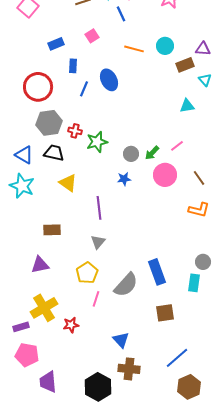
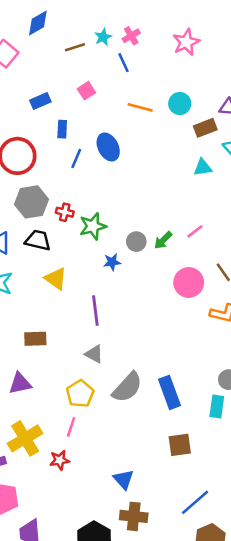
cyan triangle: (187, 106) -> (203, 167), moved
pink circle: (165, 175) -> (189, 282), moved
blue star: (124, 179) -> (112, 262), moved
gray triangle: (98, 242) -> (94, 354), turned -42
gray semicircle: (126, 285) -> (127, 387), moved
pink line: (96, 299) -> (71, 427), moved

